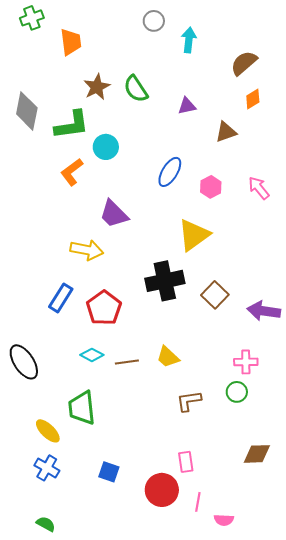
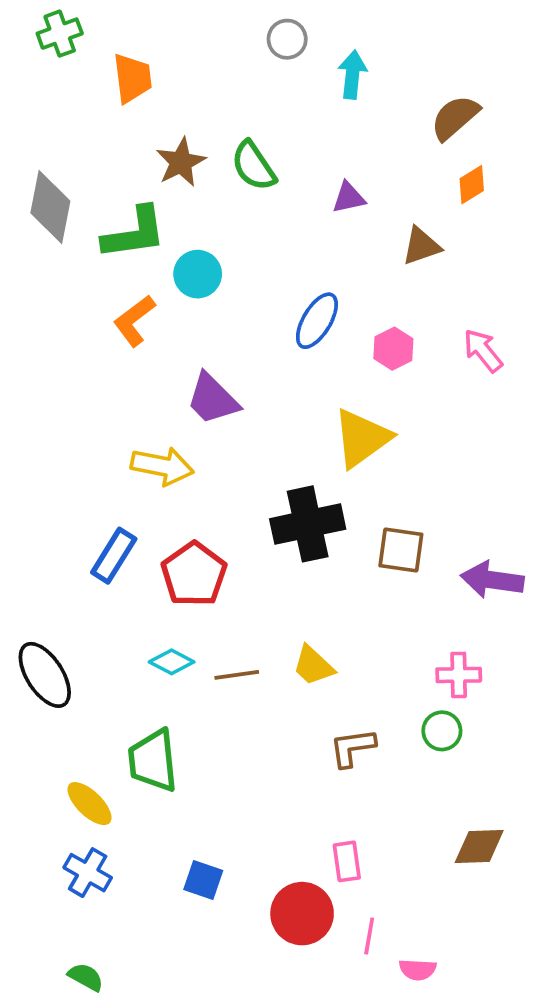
brown square: (215, 295) -> (401, 550), turned -36

